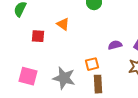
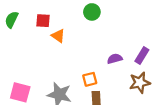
red square: (38, 36) -> (43, 21), moved

